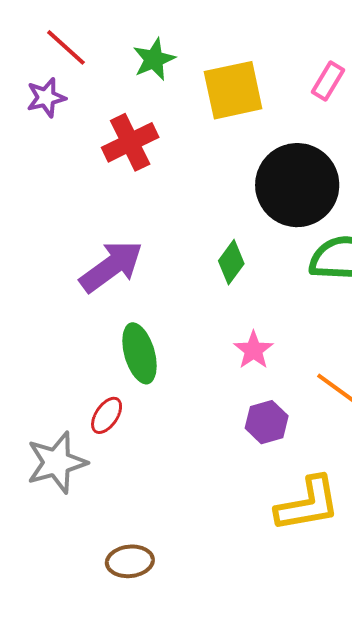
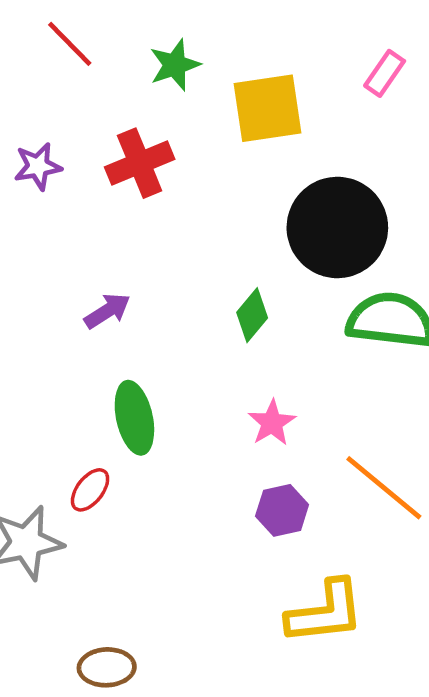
pink rectangle: (328, 81) -> (385, 73), moved
purple star: (46, 97) -> (38, 166), moved
purple arrow: (111, 266) -> (107, 311), size x0.6

